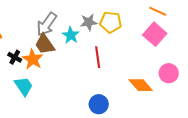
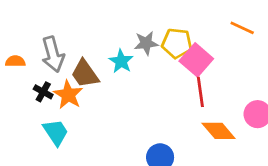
gray arrow: (47, 24) -> (53, 54), moved, turned -50
pink square: (155, 34) -> (196, 60), moved
red line: (98, 57) -> (200, 92), moved

